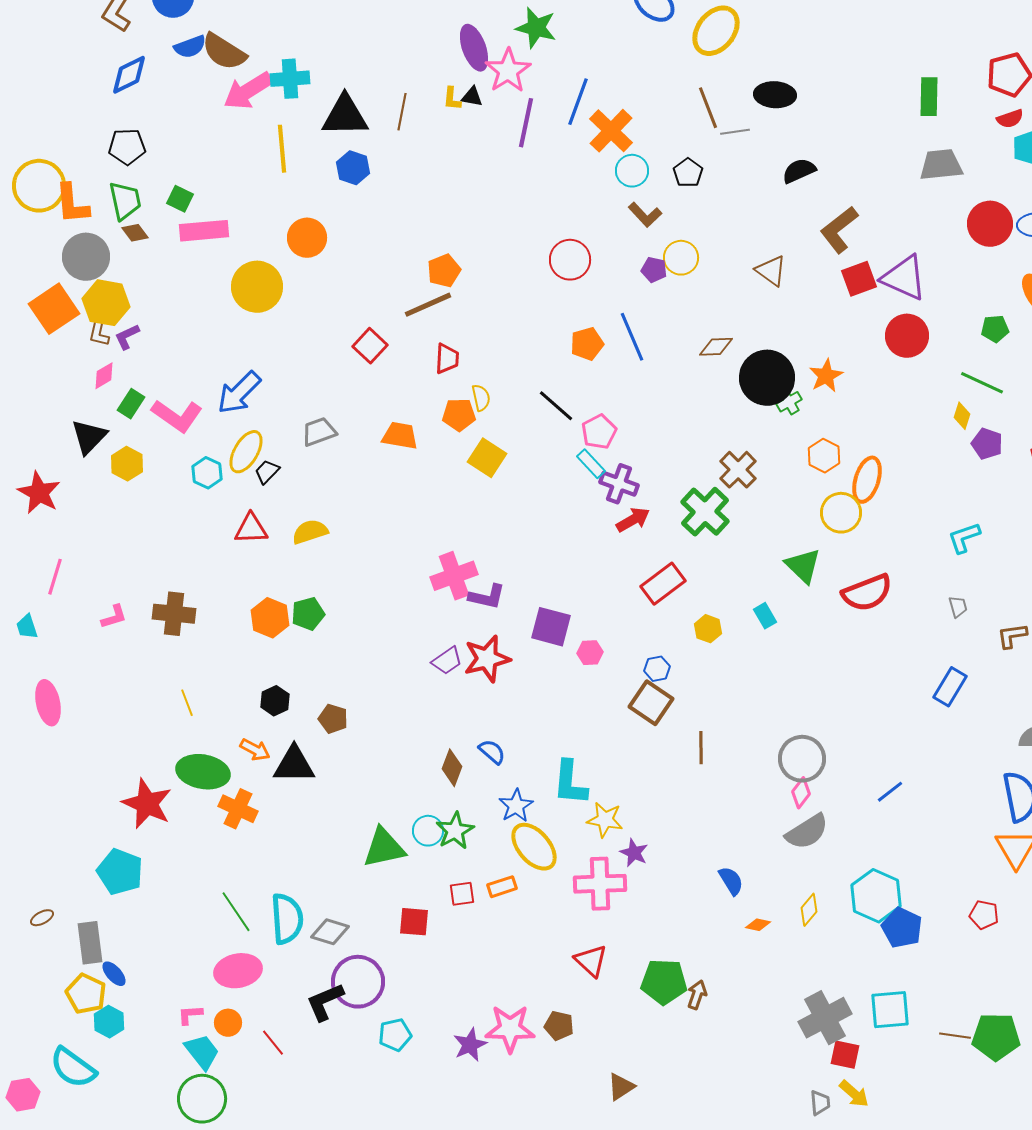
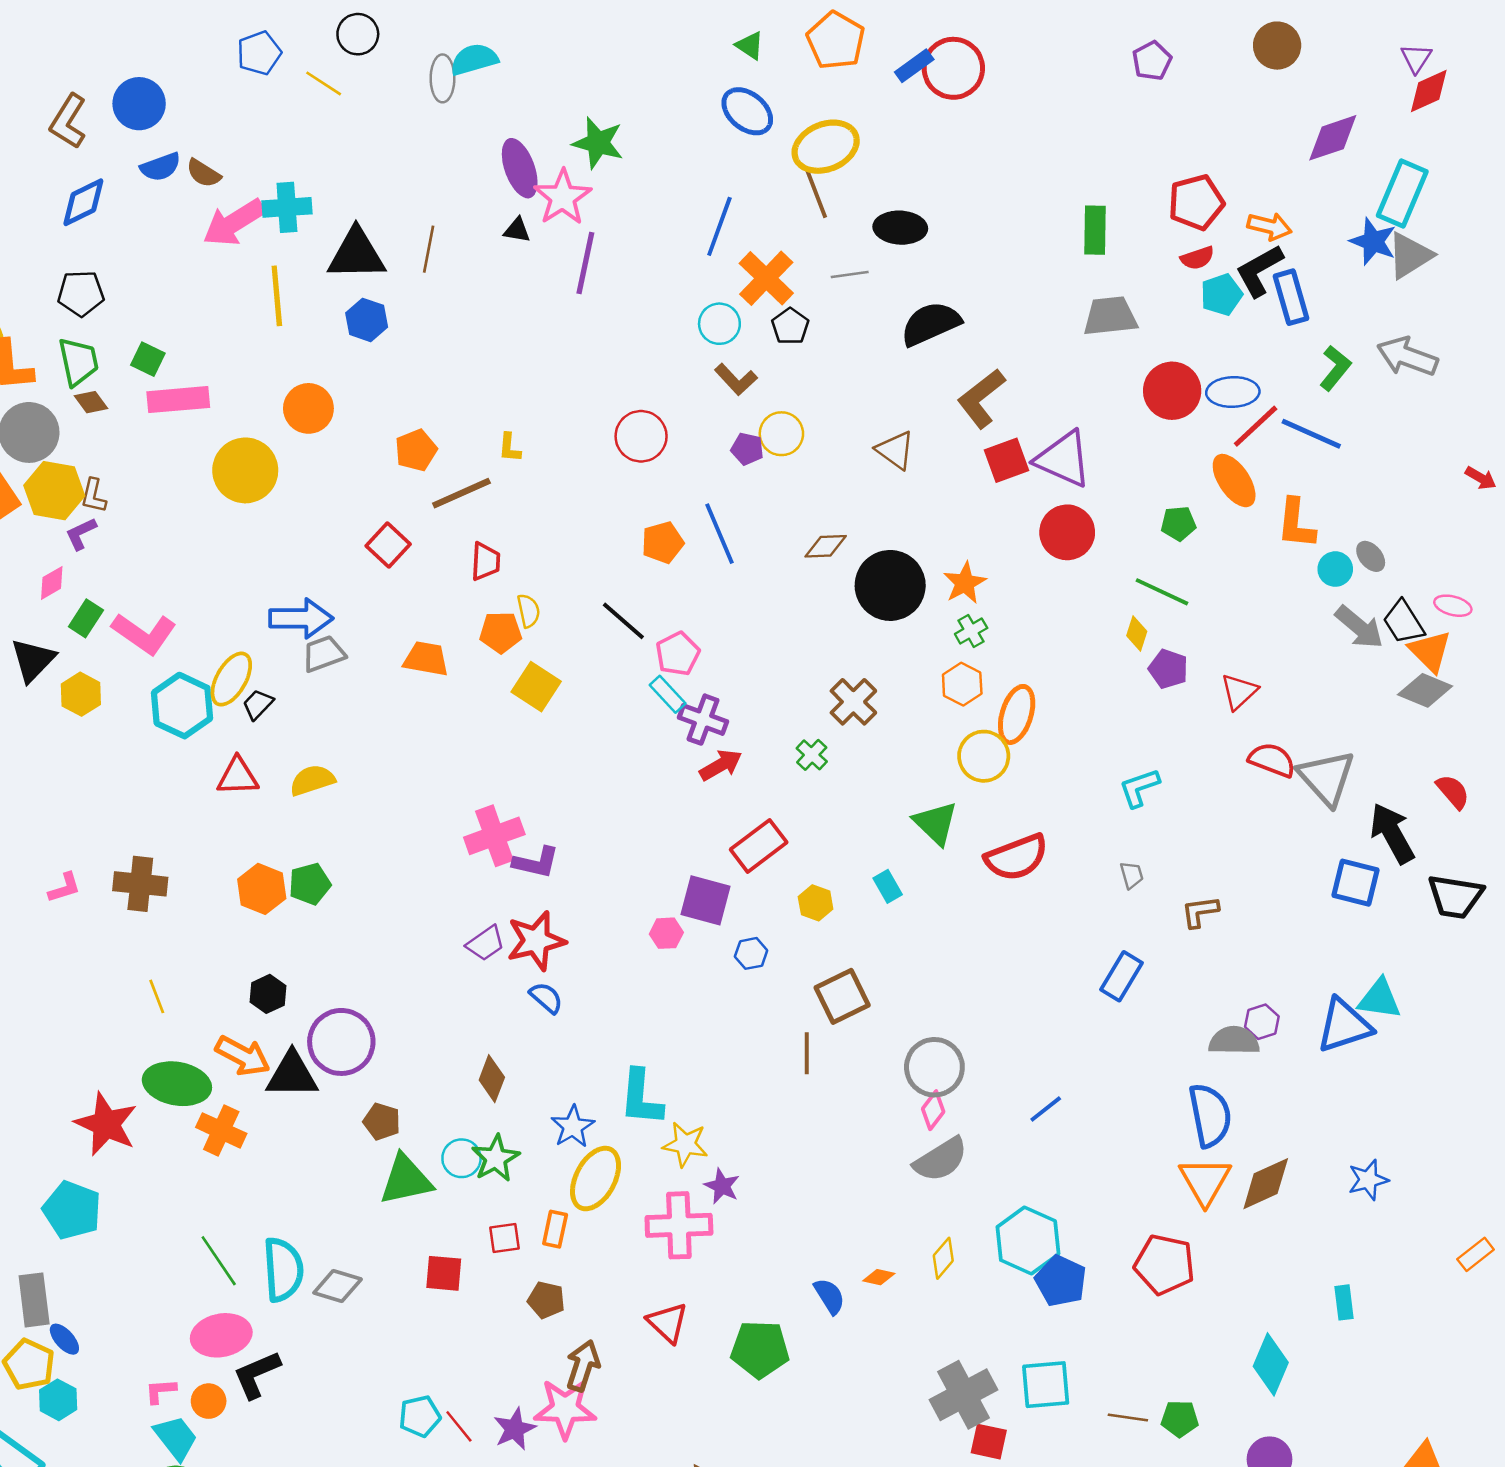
yellow ellipse: (716, 31) -> (826, 147), turned 30
brown semicircle: (224, 52) -> (204, 173), size x0.6
yellow L-shape: (452, 99) -> (510, 448), moved
blue line: (578, 102) -> (719, 226), moved
brown line: (708, 108) -> (816, 192), moved
orange cross: (611, 131) -> (766, 278), moved
black semicircle: (799, 171) -> (931, 324), size x1.4
orange pentagon: (444, 271) -> (416, 450), moved
brown L-shape: (99, 333) -> (94, 496), moved
blue arrow: (239, 393) -> (301, 618), moved, turned -135
green cross: (789, 402) -> (971, 631), moved
cyan hexagon: (207, 473) -> (182, 706), size x1.6
green cross: (705, 512) -> (812, 755), size x0.5
purple square: (551, 627) -> (706, 900), moved
brown square: (651, 703) -> (842, 996), moved, turned 30
brown pentagon: (333, 719) -> (382, 1122), moved
orange arrow: (255, 750) -> (243, 1056), size x1.4
blue semicircle: (492, 752) -> (546, 998), moved
yellow ellipse: (534, 847) -> (596, 1179), turned 69
blue semicircle: (731, 881) -> (829, 1296), moved
orange rectangle: (502, 887) -> (555, 1229), turned -60
red pentagon: (984, 915) -> (1165, 1265), size x1.6
purple circle: (358, 982) -> (341, 1042), moved
brown arrow: (697, 995) -> (583, 1366), moved, size x1.4
black L-shape: (325, 1002) -> (257, 1375), moved
brown pentagon: (559, 1026) -> (546, 1300), moved
green pentagon: (996, 1037) -> (1180, 1419), size x0.6
red line: (273, 1043) -> (459, 1426), moved

